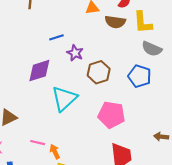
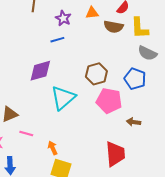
purple star: (75, 53) -> (63, 18), moved
pink pentagon: (111, 115) -> (109, 101), moved
brown arrow: (161, 137) -> (134, 122), moved
pink line: (38, 143) -> (26, 133), moved

